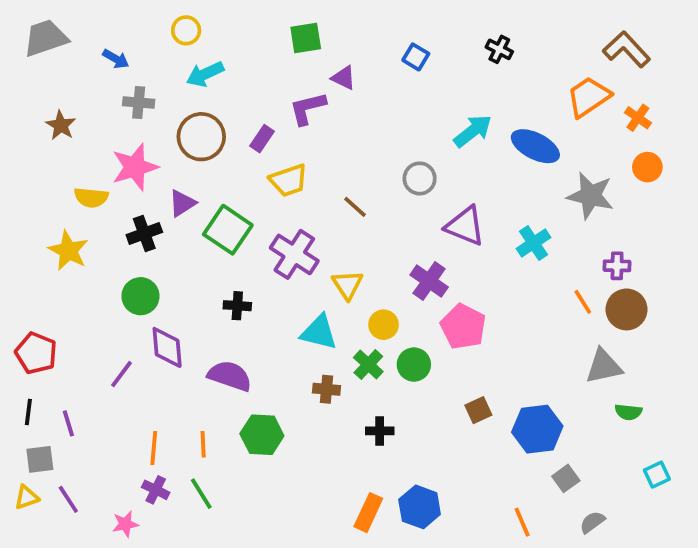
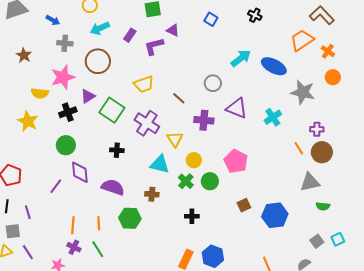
purple rectangle: (262, 139) -> (130, 35), moved
purple cross: (429, 281) -> (204, 120), moved, turned -30
brown cross: (327, 389) -> (152, 194), moved
gray square: (566, 478) -> (317, 241), moved

